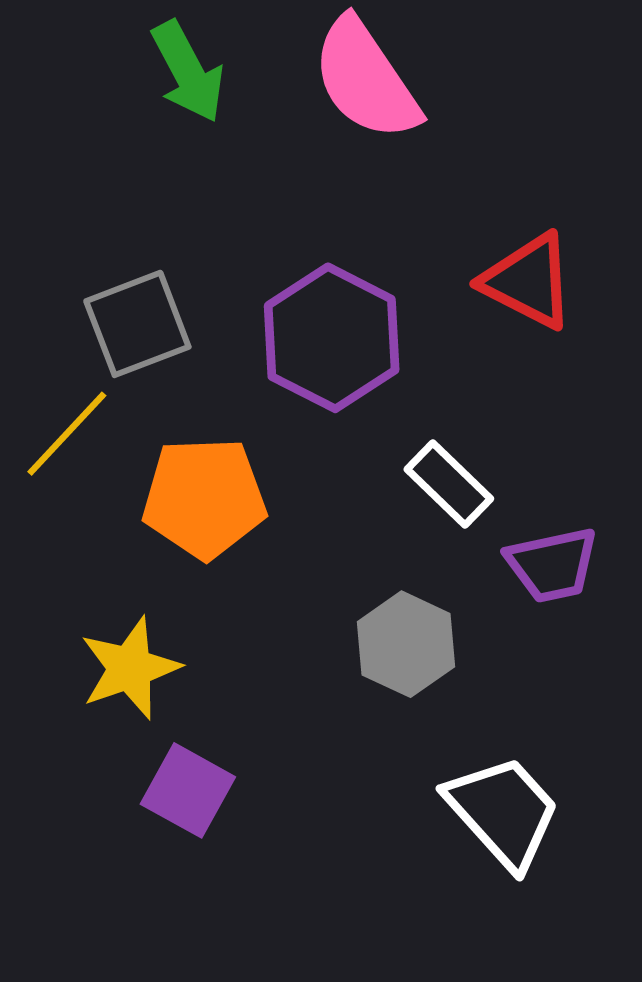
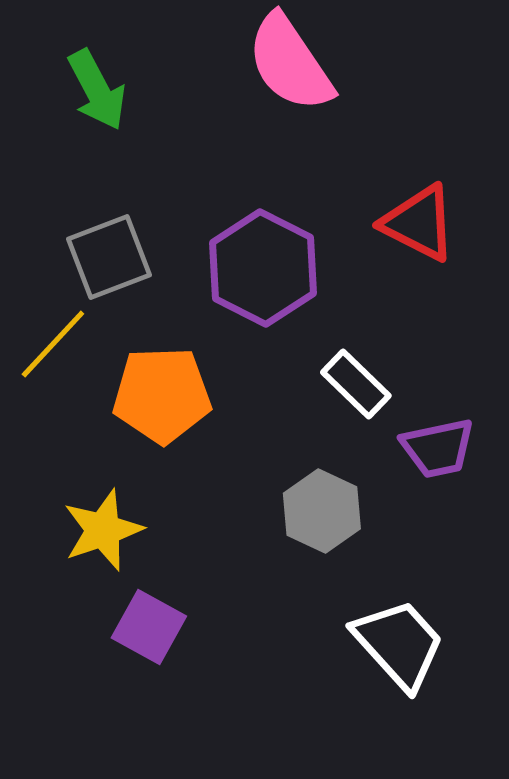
green arrow: (188, 72) -> (97, 90), moved

